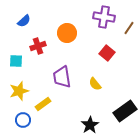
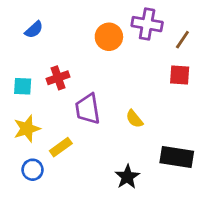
orange circle: (67, 33) -> (109, 37), moved
red cross: (38, 46) -> (58, 78), moved
red square: (107, 53) -> (180, 75), moved, turned -35
black rectangle: (125, 111) -> (177, 157), turned 45

